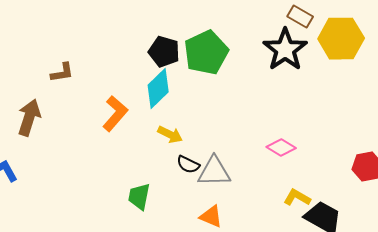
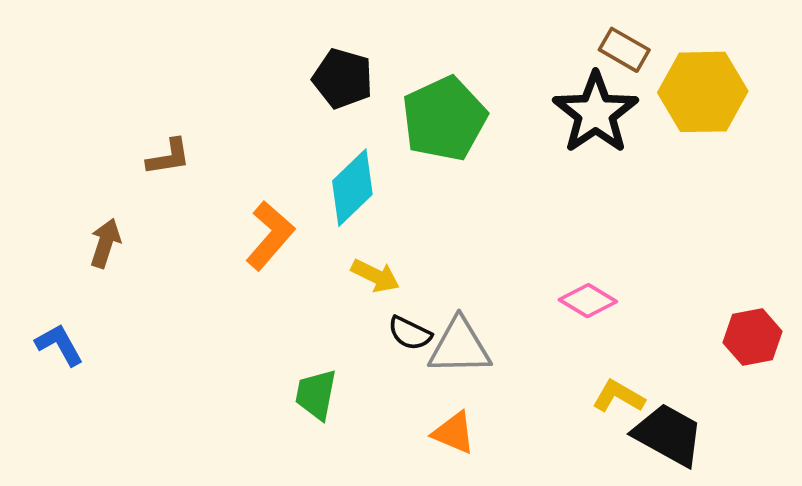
black pentagon: (164, 52) -> (343, 79), moved
brown arrow: (29, 118) -> (105, 243), size x0.7

